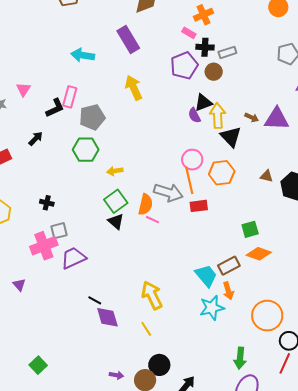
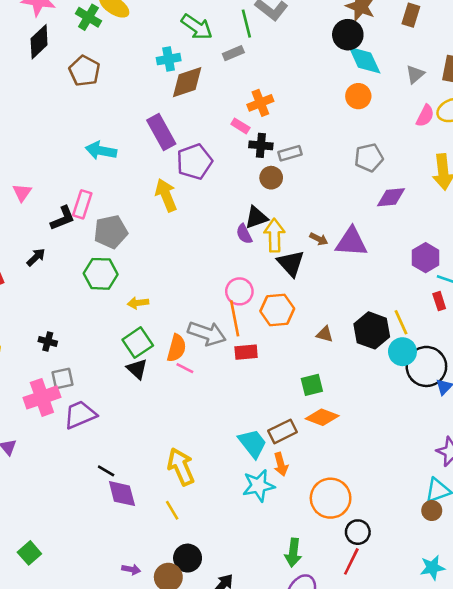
purple pentagon: (184, 66) -> (194, 162), moved
brown triangle: (267, 176) -> (325, 334), moved

